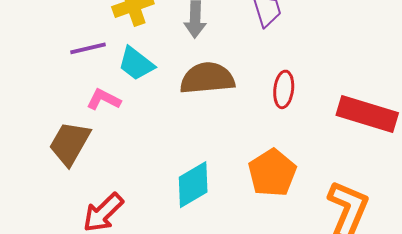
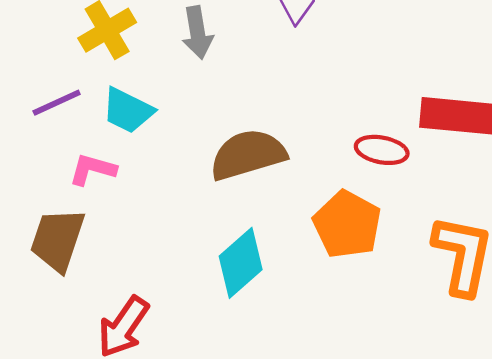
brown semicircle: (207, 78) -> (248, 155), moved
red ellipse: (284, 89) -> (382, 150), moved, turned -75

